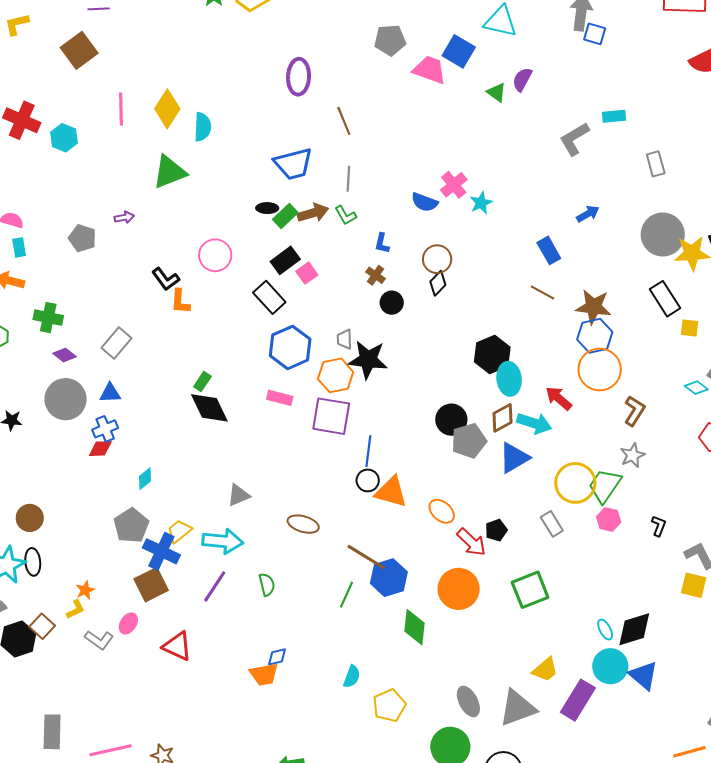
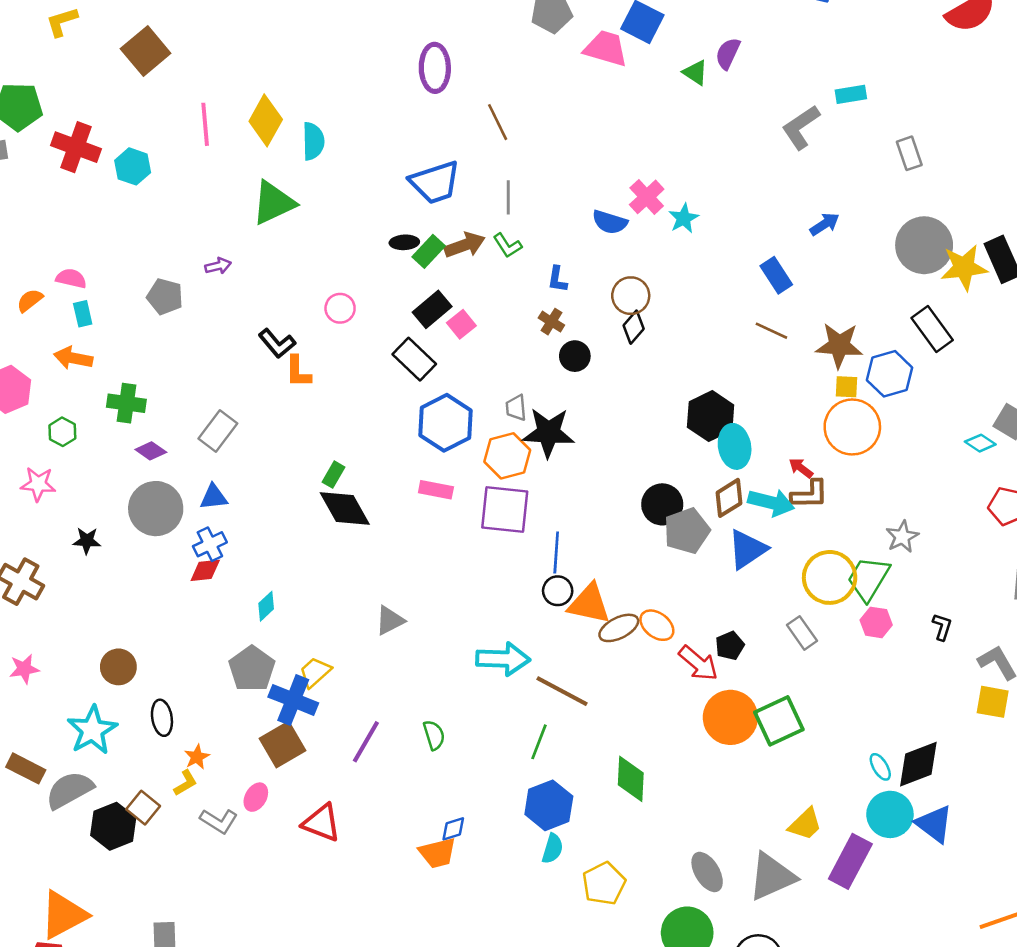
pink circle: (215, 255) -> (340, 308), size x0.7
yellow square: (689, 328) -> (847, 387), moved
blue hexagon: (595, 336) -> (890, 374), moved
red arrow: (559, 398) -> (801, 468), size x0.7
brown L-shape: (635, 411) -> (810, 494), moved, turned 60
brown ellipse: (303, 524) -> (619, 628), moved, turned -40
cyan arrow: (223, 541) -> (503, 659), moved
black ellipse: (33, 562) -> (162, 718), moved
blue hexagon: (389, 578) -> (549, 805), moved
orange circle: (459, 589) -> (730, 717), moved

